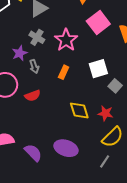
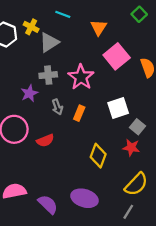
gray cross: (37, 37) -> (48, 75), turned -35
gray arrow: (34, 67) -> (57, 107), moved
yellow diamond: (79, 111) -> (98, 156), turned 40
red star: (105, 113) -> (131, 147), moved

